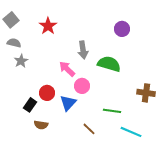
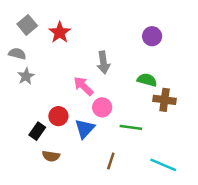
gray square: (11, 20) -> (27, 25), moved
green semicircle: (109, 64) -> (147, 80), moved, size x0.7
brown cross: (146, 93) -> (165, 100), moved
green line: (112, 111) -> (131, 127), moved
brown line: (89, 129) -> (111, 161), turned 64

